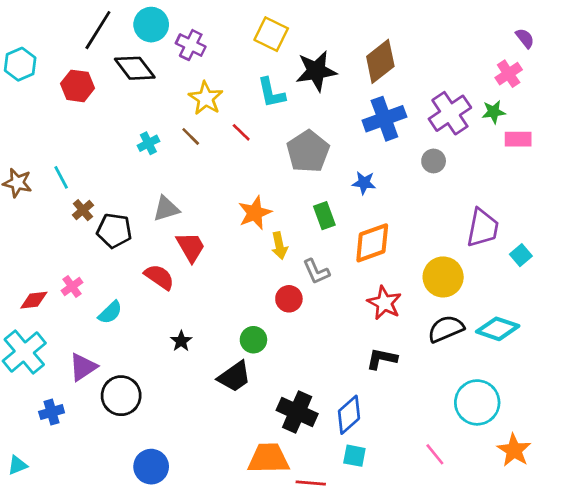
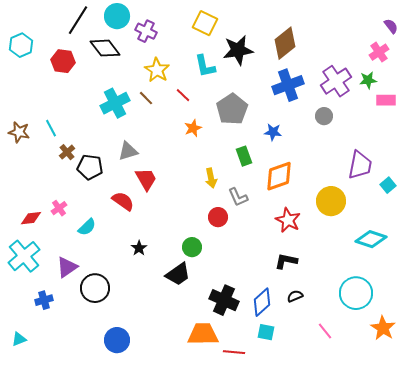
cyan cross: (148, 143) -> (115, 103), size x1.8
orange star: (255, 213) -> (193, 128), moved, size x0.7
black semicircle: (446, 329) -> (295, 296), moved, size x0.6

